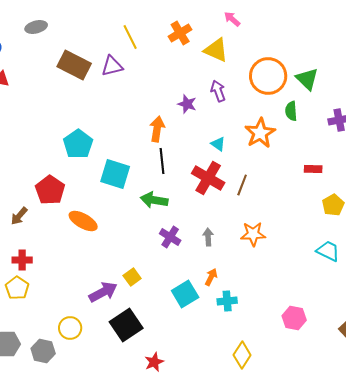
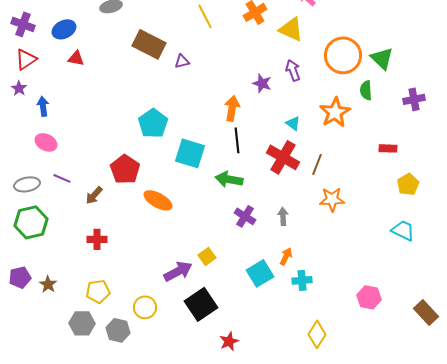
purple triangle: (112, 66) -> (182, 61), moved, size x0.7
orange star: (253, 234) -> (332, 199), moved
yellow pentagon: (17, 288) -> (98, 291), moved, turned 30

